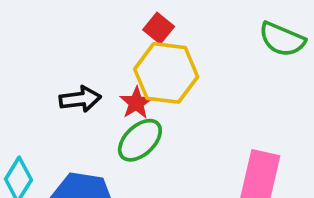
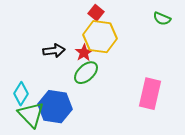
green semicircle: (282, 39) -> (162, 19), size x0.7

